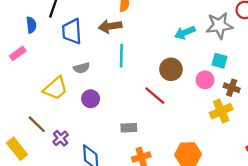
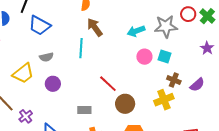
brown arrow: (110, 26) -> (95, 27), moved, turned 60
blue trapezoid: (72, 31) -> (40, 25), turned -60
brown circle: (171, 69) -> (125, 104), moved
pink circle: (205, 80) -> (144, 57), moved

